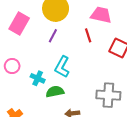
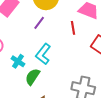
green semicircle: (55, 92) -> (33, 77), turned -54

